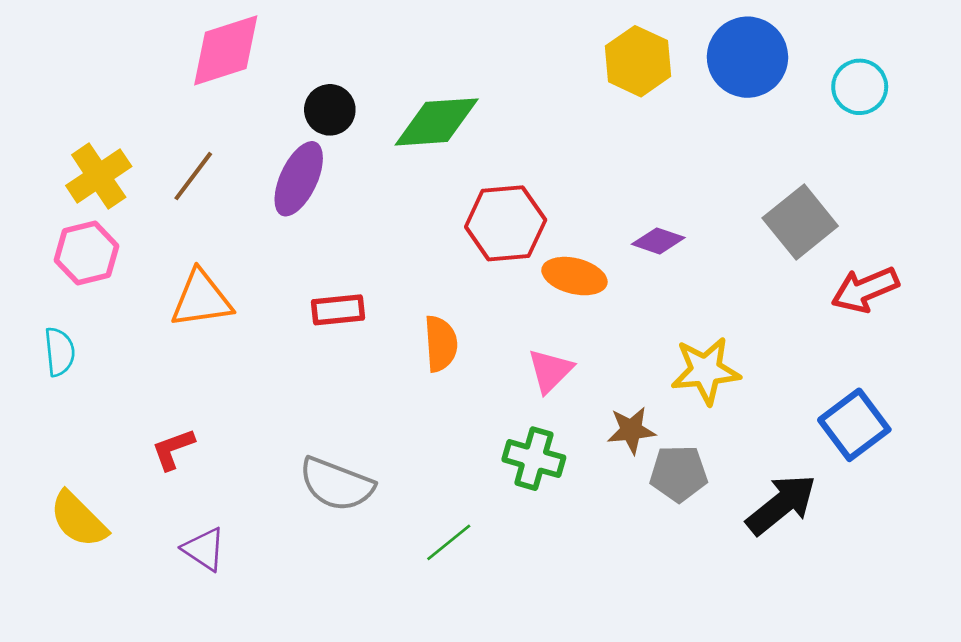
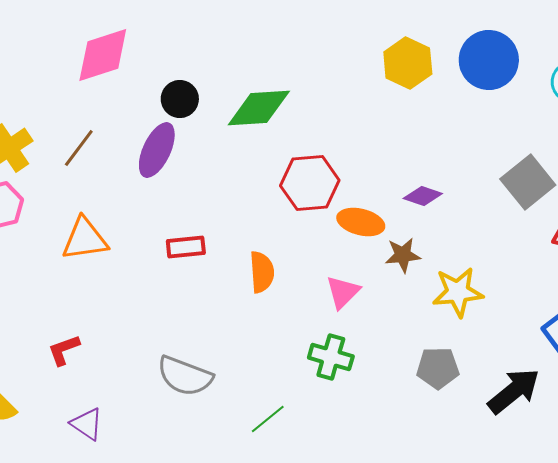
brown star: (631, 430) -> (403, 255), moved

